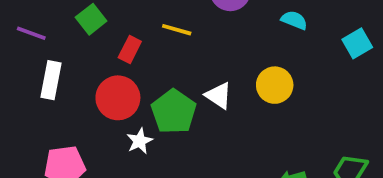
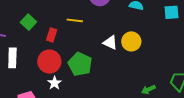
cyan square: (357, 43) -> (172, 12), turned 35
white triangle: (219, 96) -> (110, 43), moved
white star: (140, 141) -> (55, 83), moved

